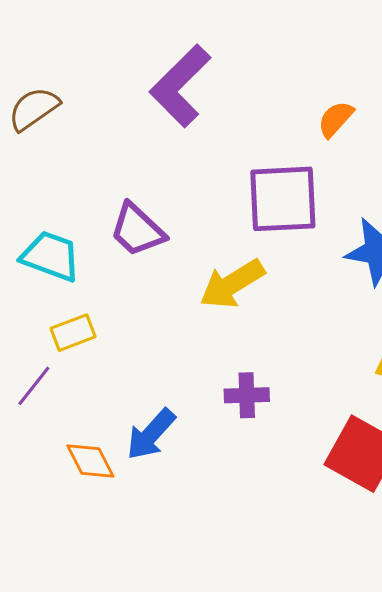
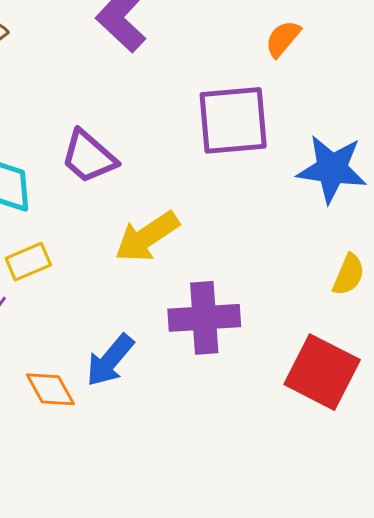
yellow arrow: (232, 284) -> (147, 237), moved
purple cross: (247, 395) -> (204, 318), size x1.6

